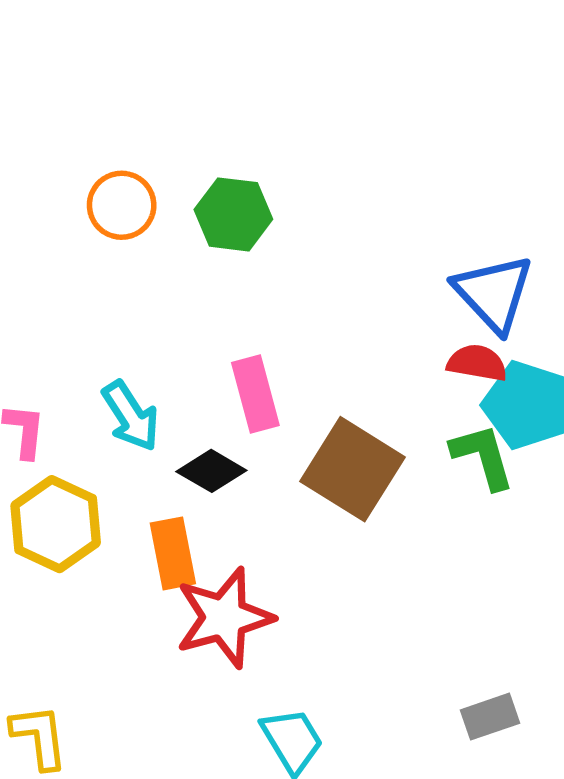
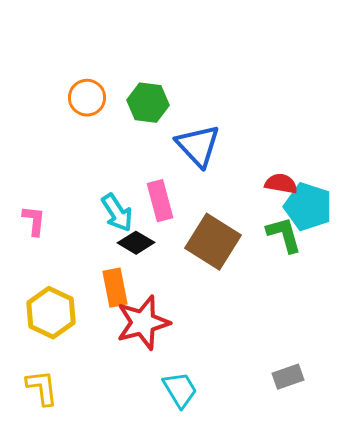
blue triangle: (494, 293) -> (198, 146), moved
cyan arrow: (131, 416) -> (117, 213), moved
yellow hexagon: (56, 524) -> (51, 313), moved

